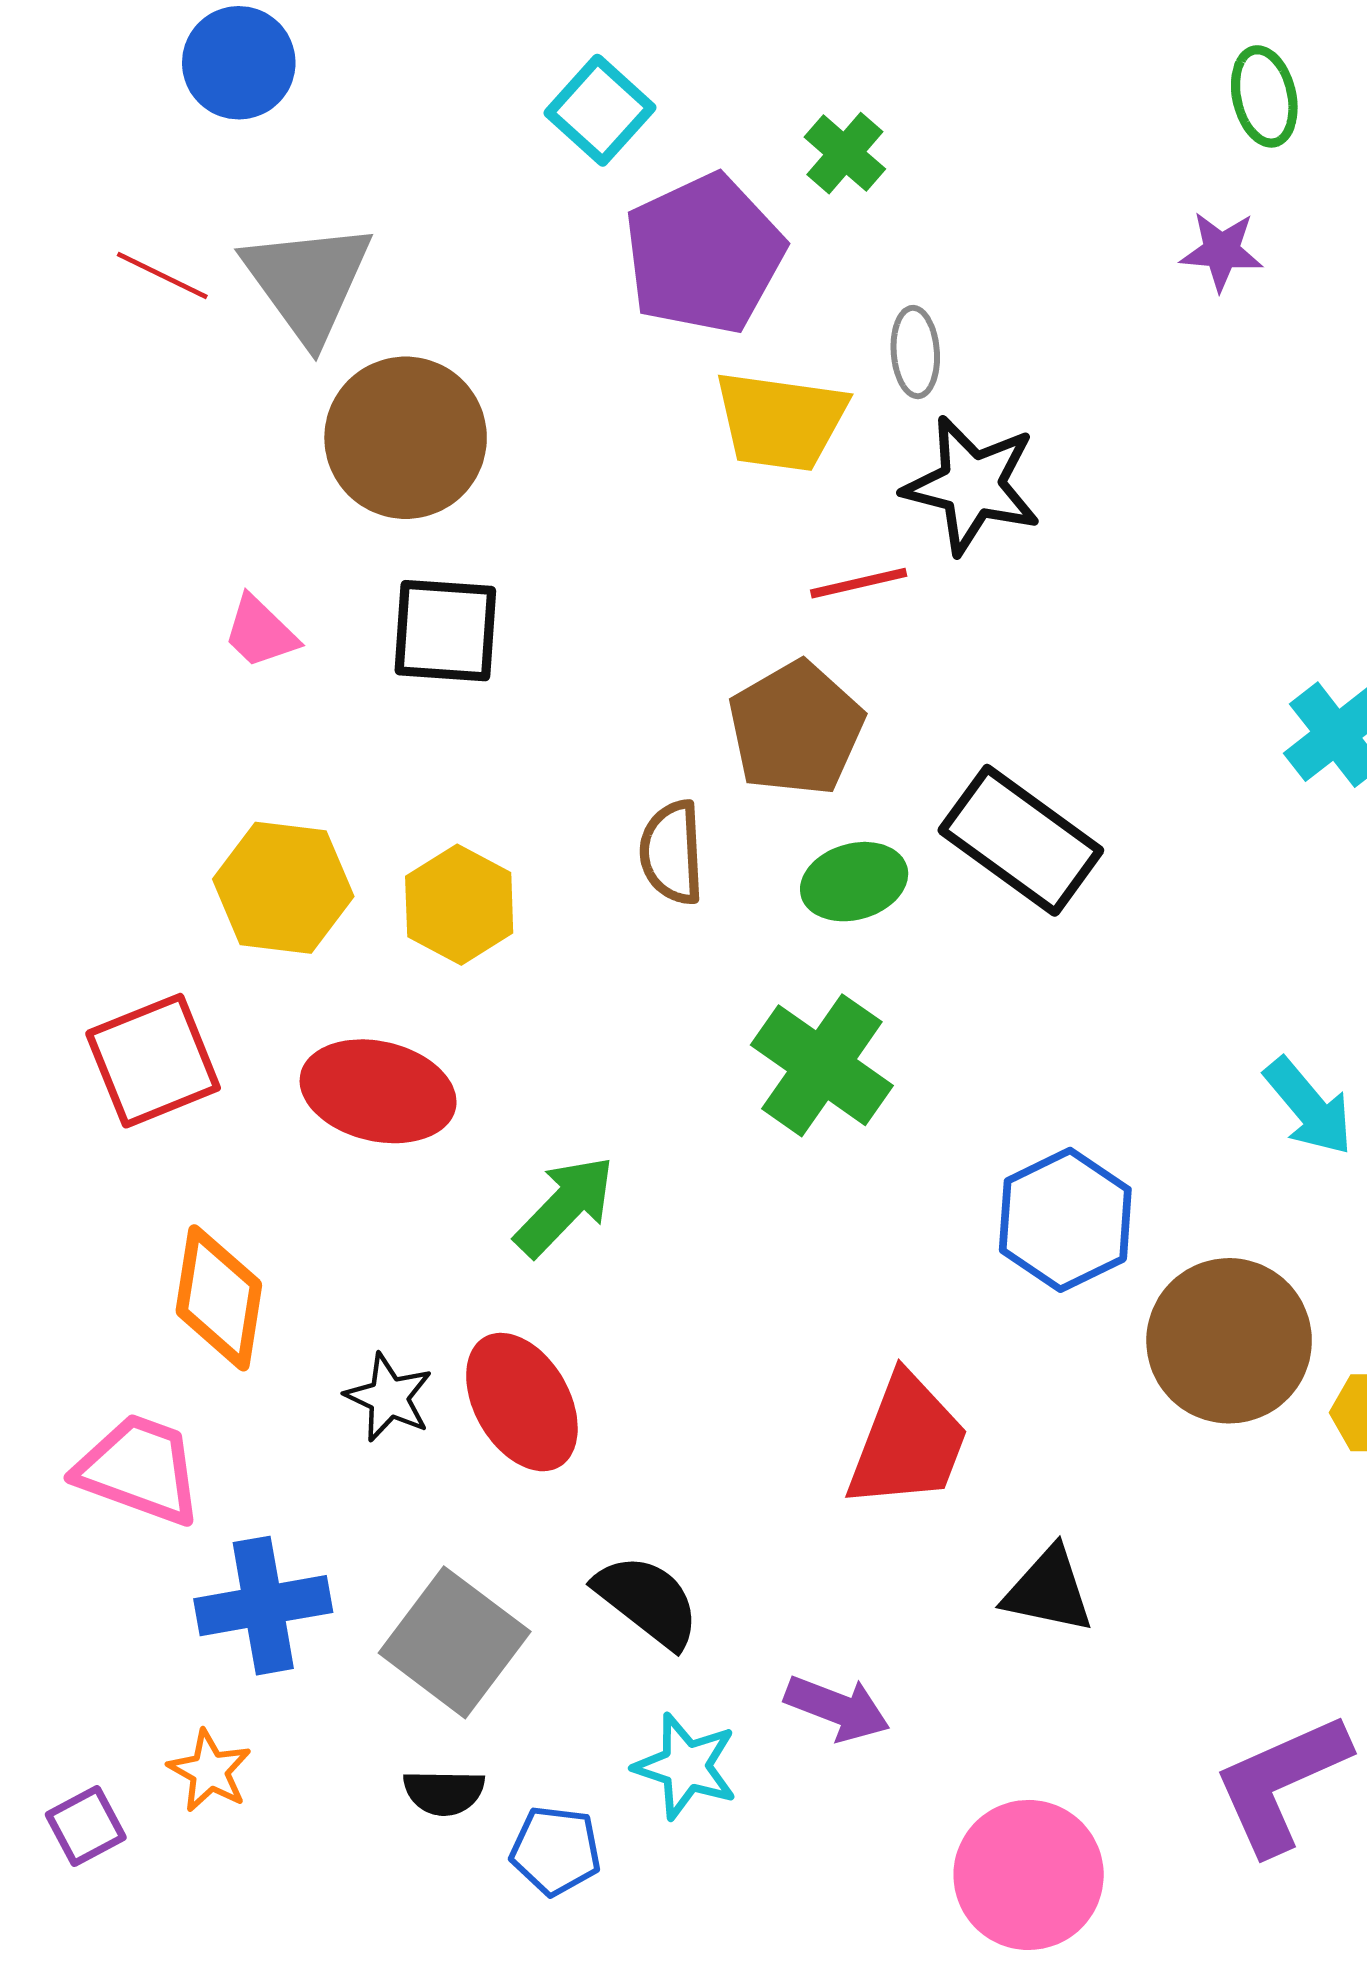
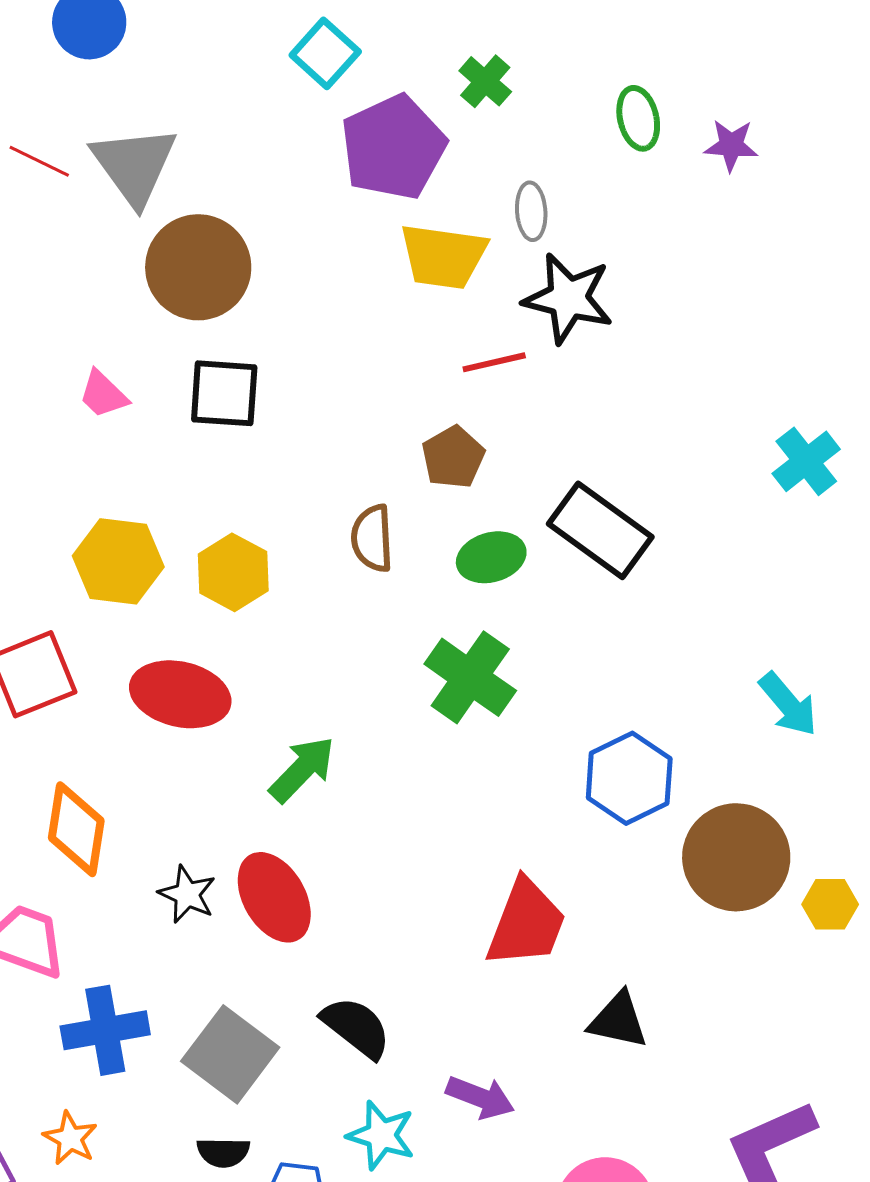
green ellipse: (1264, 96) -> (638, 118), moved
brown pentagon: (796, 729) -> (453, 457), size x0.7

